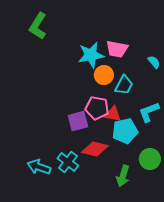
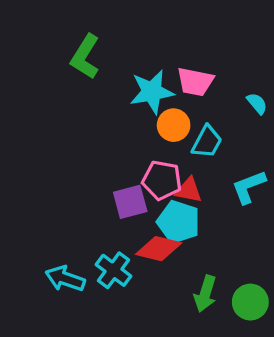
green L-shape: (38, 26) -> (85, 57), moved
cyan pentagon: (125, 131) -> (179, 222), moved, turned 30
green circle: (150, 159) -> (250, 302), moved

